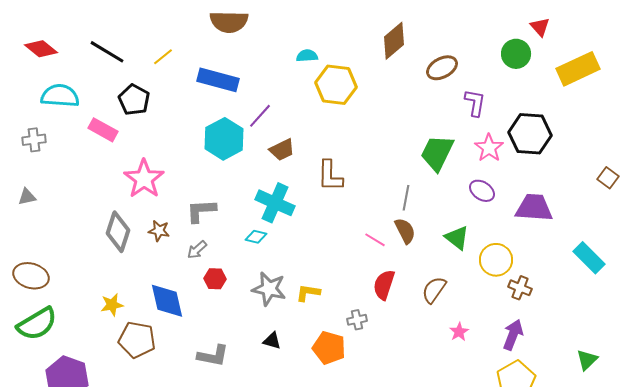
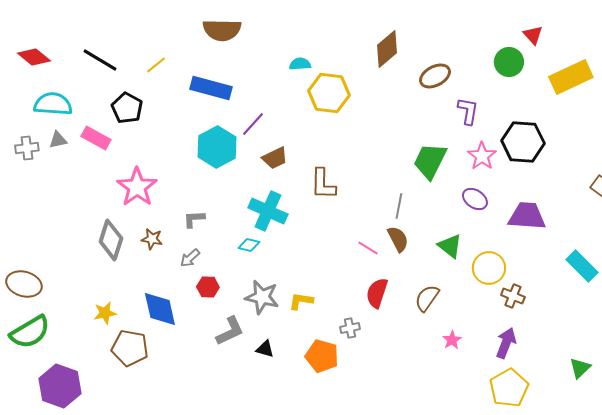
gray triangle: (27, 197) -> (58, 140), moved
gray L-shape: (201, 211) -> (194, 219), size x0.7
gray L-shape: (213, 356) -> (230, 331), moved, turned -36

